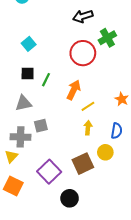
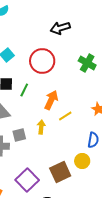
green cross: (107, 38) -> (87, 63), moved, turned -30
red circle: (83, 53) -> (42, 61), moved
yellow arrow: (88, 128) -> (41, 127), moved

